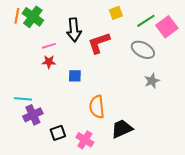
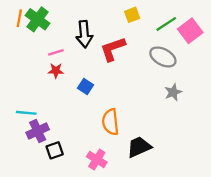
blue square: (75, 76) -> (85, 87), turned 32
black square: (58, 133) -> (55, 150), moved

